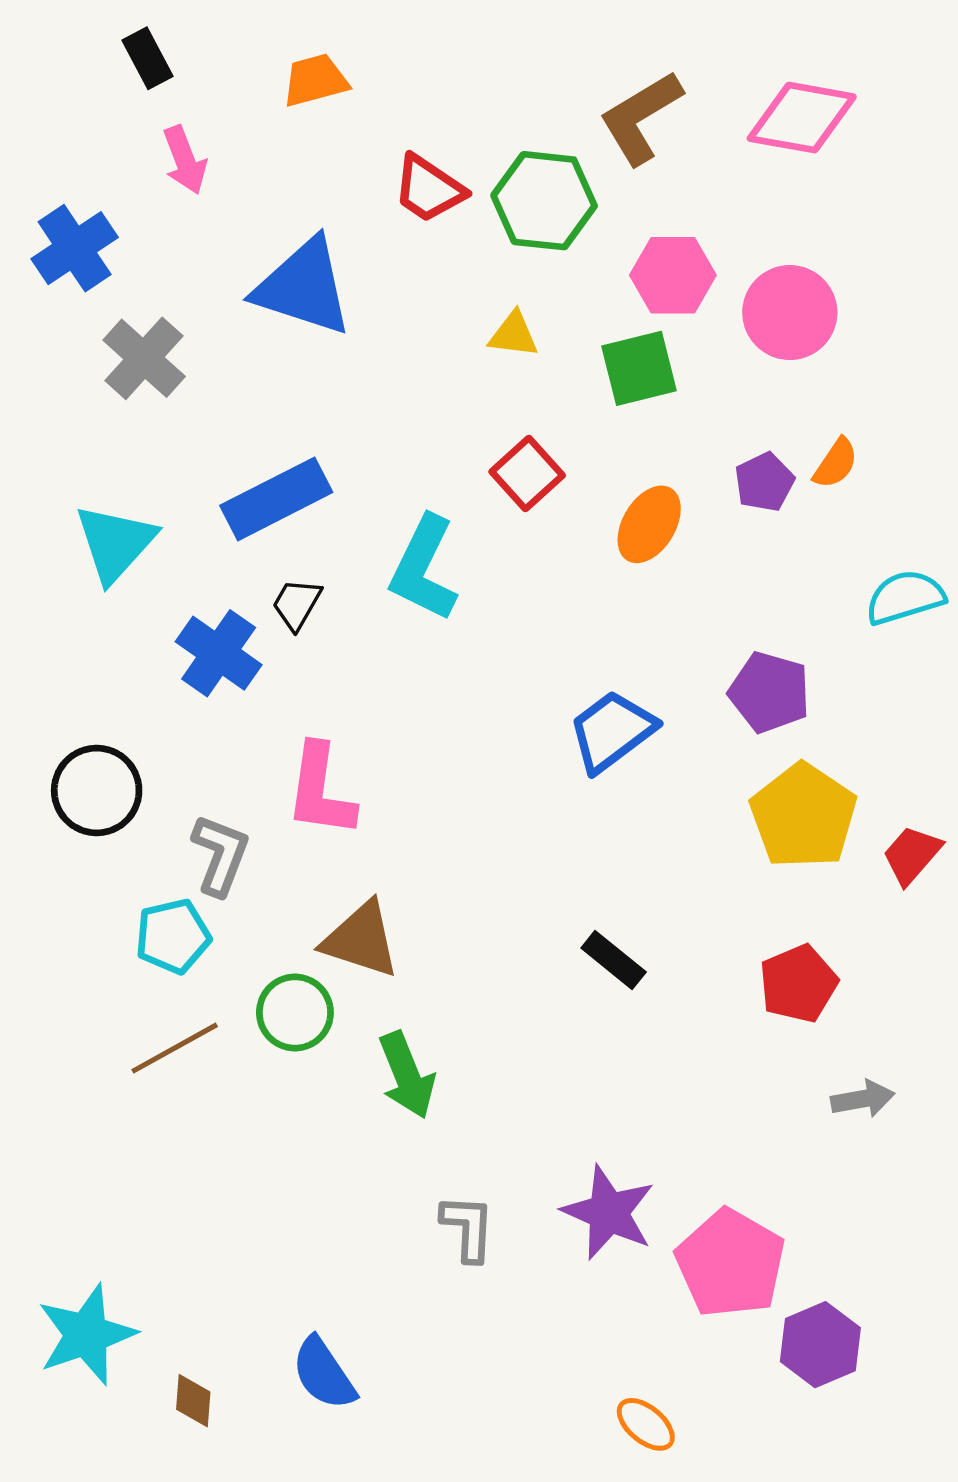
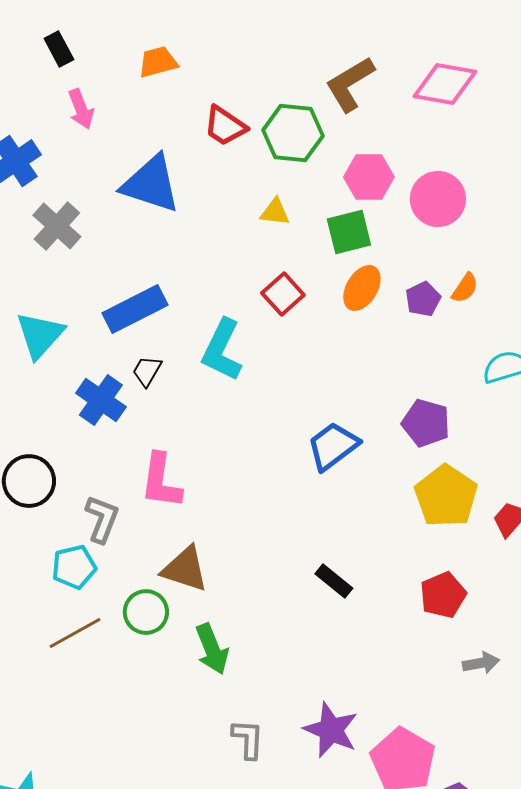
orange ellipse: (649, 524) -> (362, 288), moved

